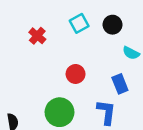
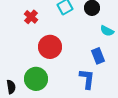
red circle: (76, 74) -> (50, 47), moved, size x1.5
green circle: (59, 112) -> (36, 79), moved

